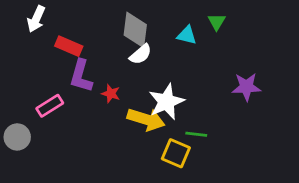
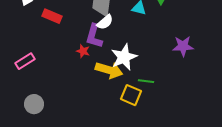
purple L-shape: (81, 76) -> (94, 36), moved
pink rectangle: (50, 106) -> (25, 61), moved
gray circle: (17, 137) -> (34, 104), moved

